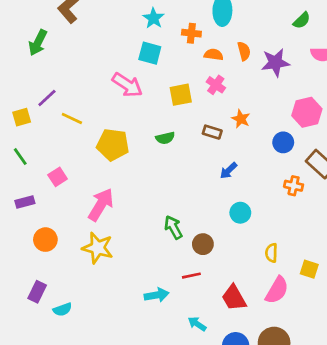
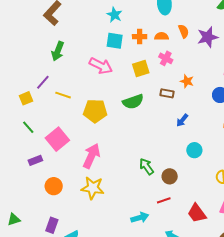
orange cross: (191, 33) -> (140, 37), moved
green arrow: (38, 43) -> (58, 51), moved
green semicircle: (165, 138) -> (133, 102), size x1.5
pink square: (58, 177) -> (57, 139), size x1.6

